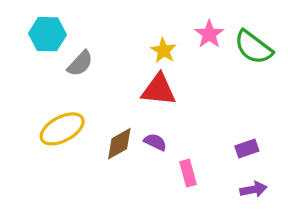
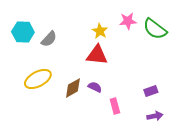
cyan hexagon: (47, 34) -> (23, 32), moved
pink star: (209, 34) -> (128, 21), turned 30

